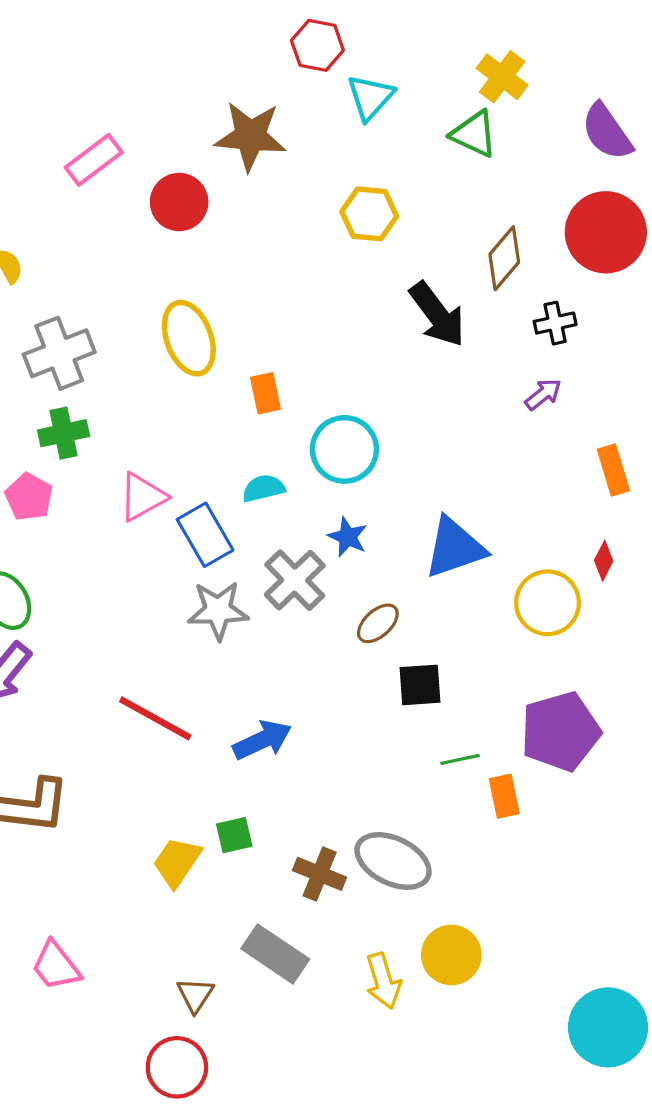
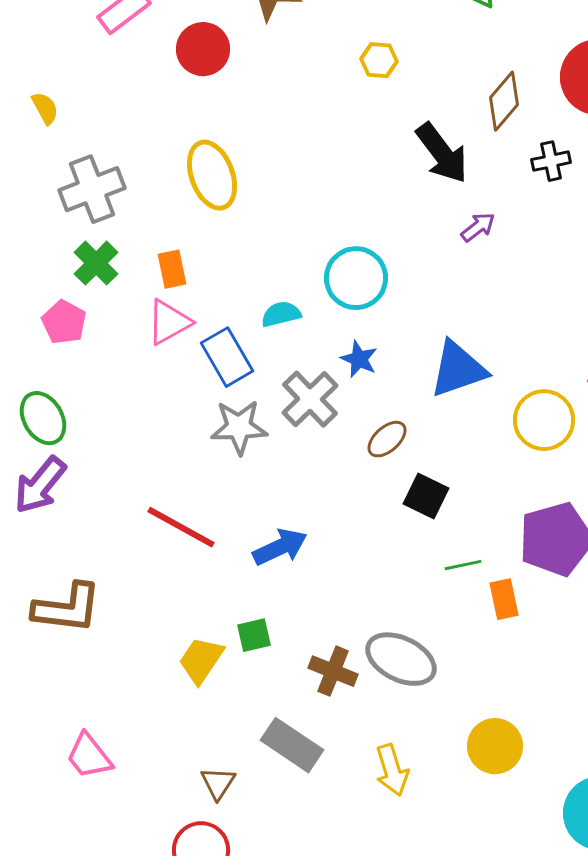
yellow hexagon: (369, 214) -> (379, 60), size x0.7
orange rectangle: (266, 393) -> (172, 269), moved
purple arrow: (543, 394) -> (478, 227), moved
green cross: (64, 433) -> (96, 263), turned -33
black square: (420, 685) -> (426, 496), turned 30
yellow circle: (451, 955) -> (495, 746), moved

